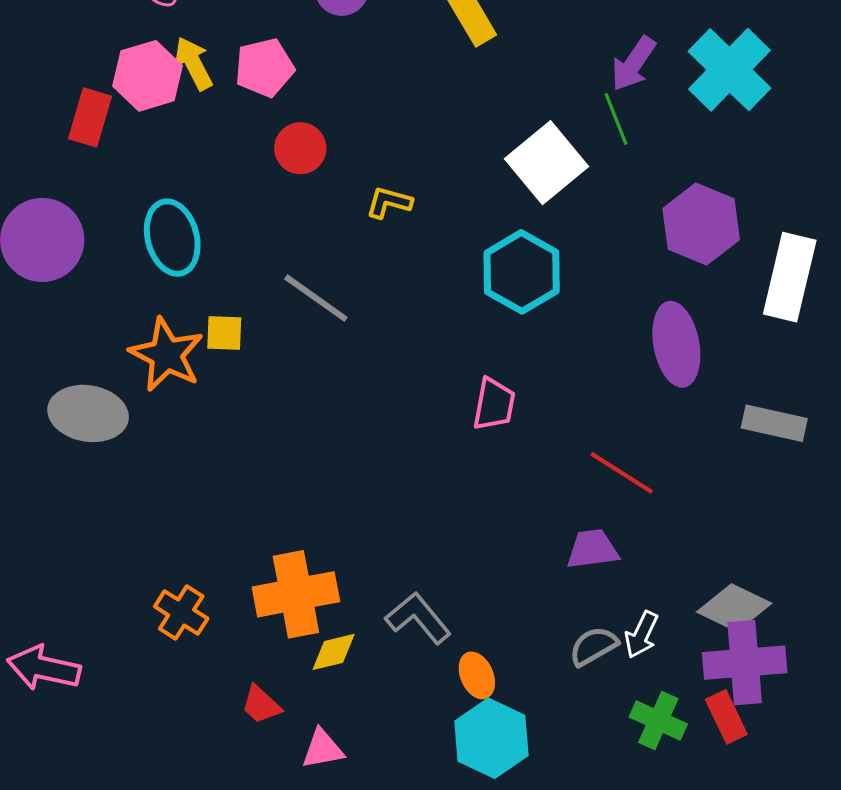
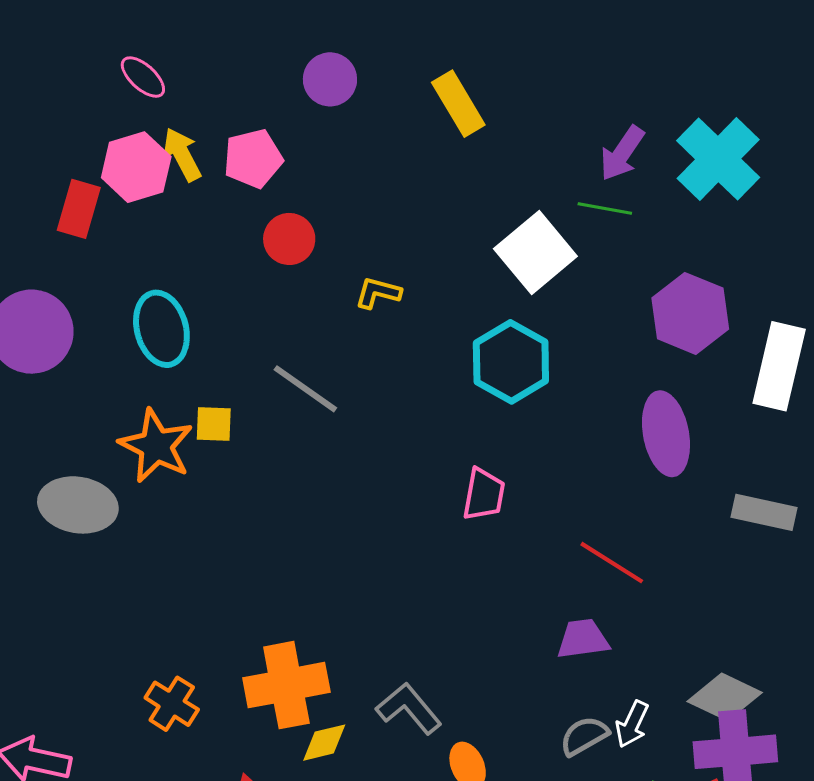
green line: (616, 119) -> (605, 209), turned -58

